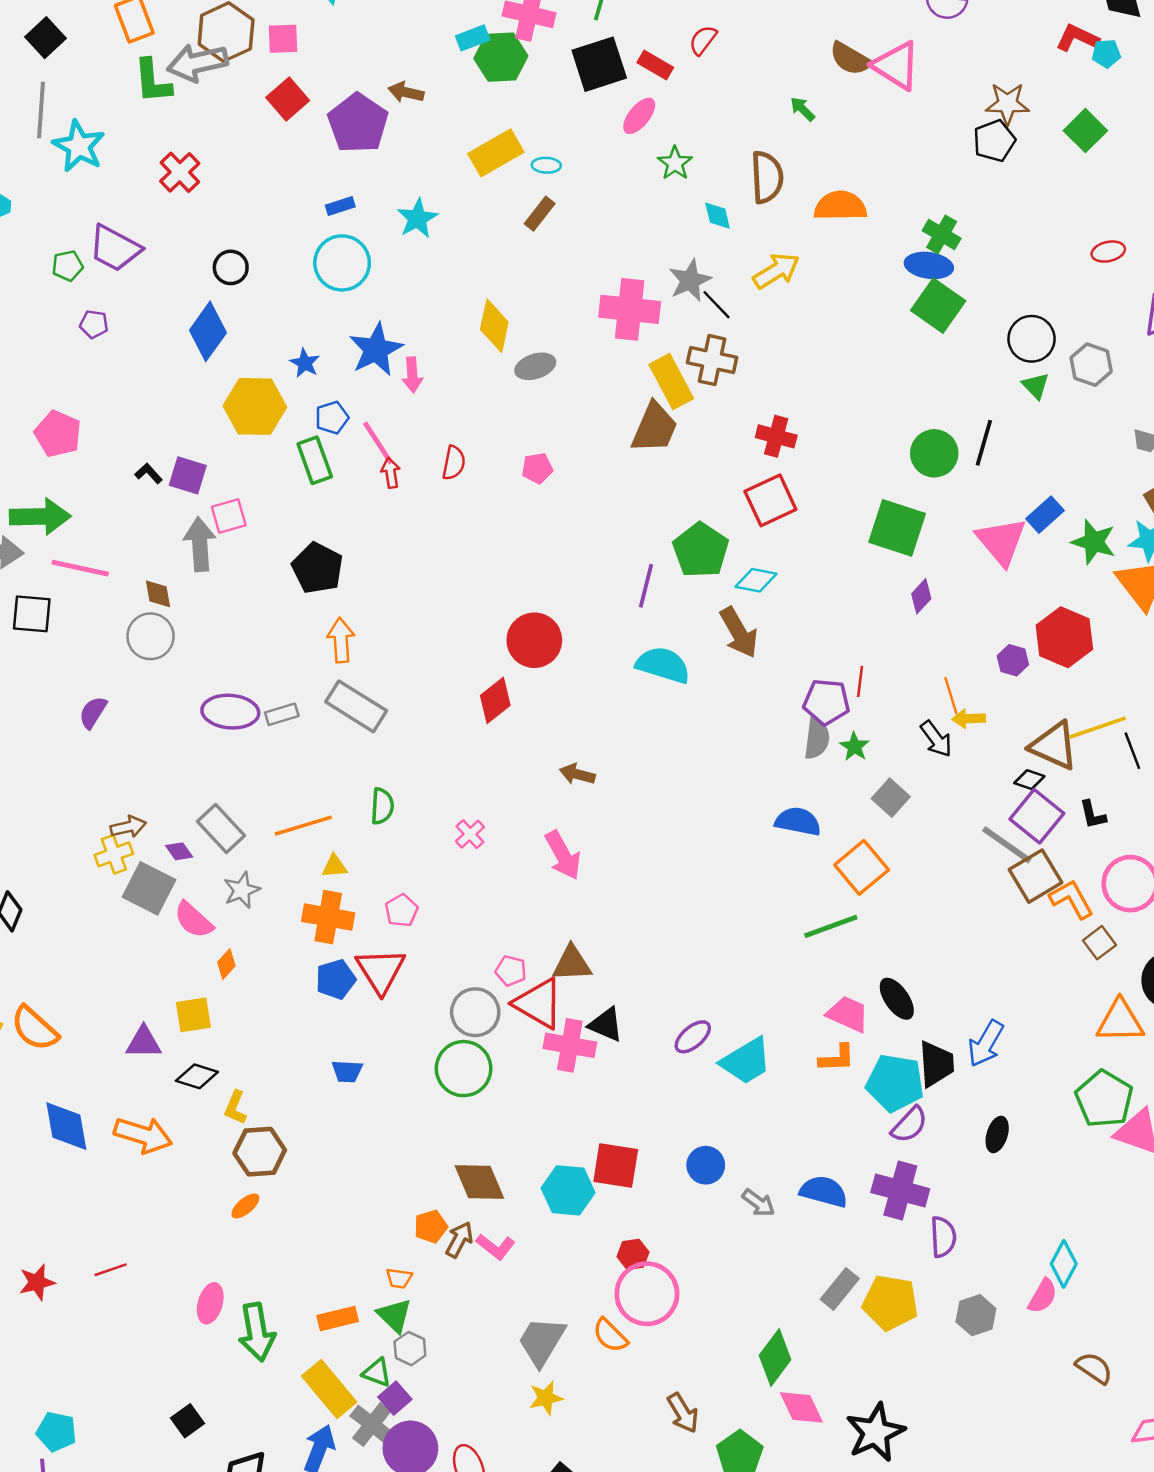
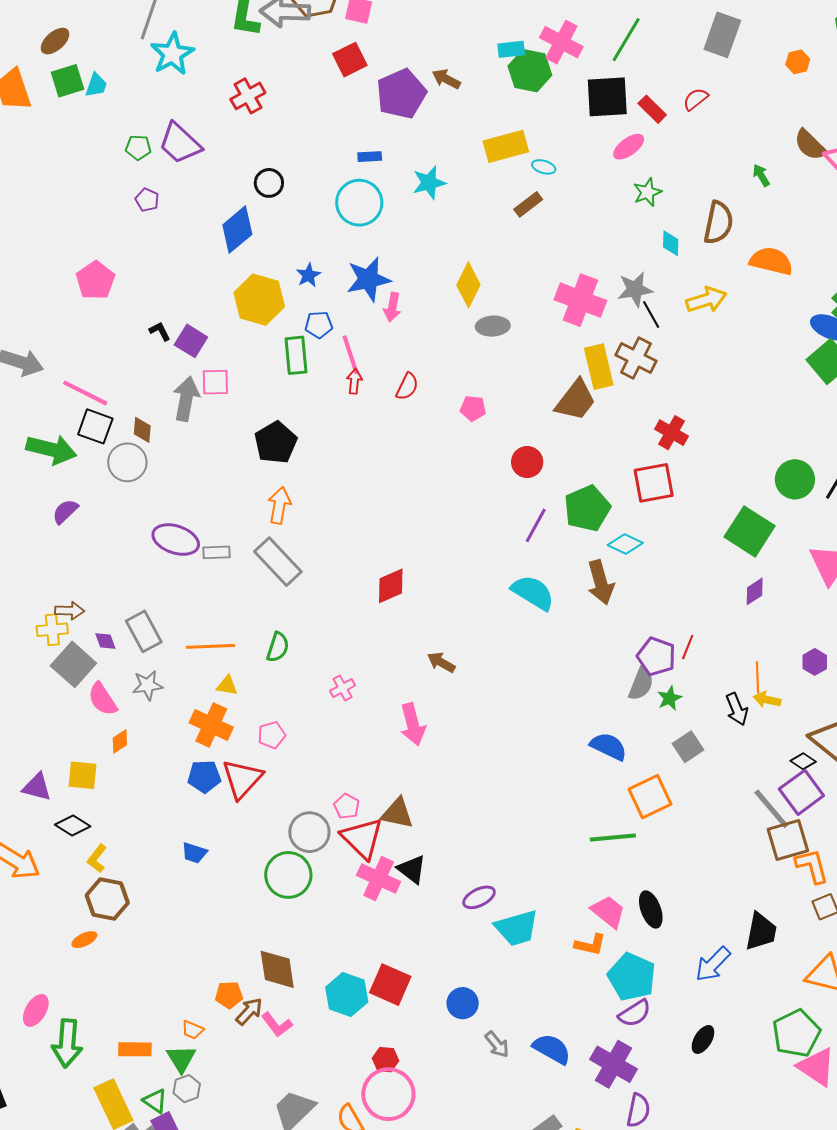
green arrow: (40, 517) -> (51, 449), moved
black square: (32, 614) -> (95, 426), moved
red circle: (534, 640) -> (527, 462), moved, size x0.7
black trapezoid: (936, 1064) -> (761, 931), moved

